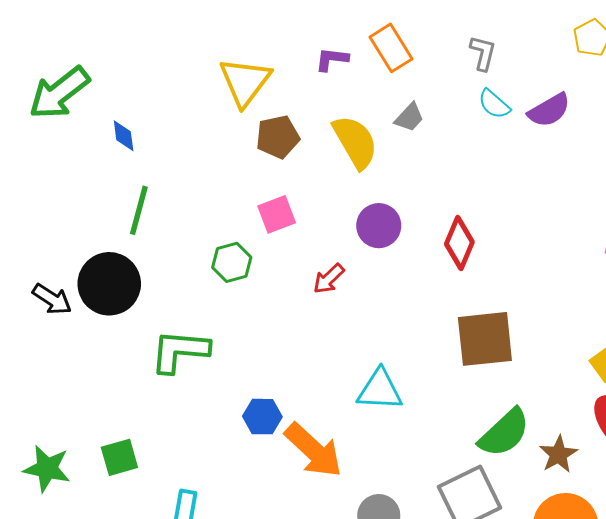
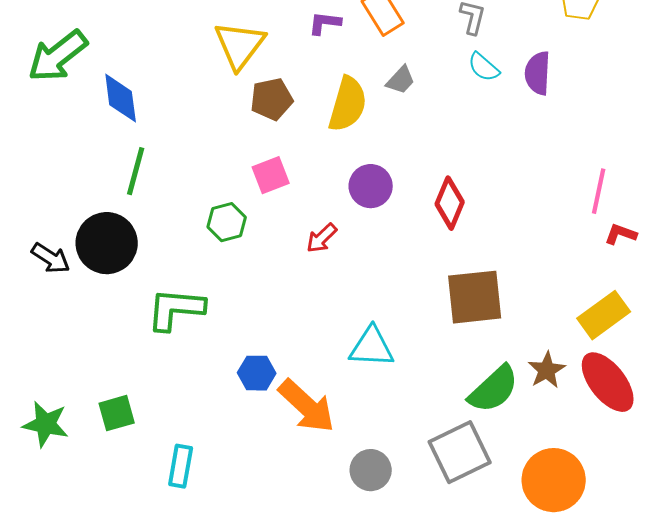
purple semicircle: (549, 110) -> (538, 73), turned 123
blue diamond: (124, 136) -> (121, 98), size x1.6
yellow semicircle: (355, 142) -> (348, 104), turned 46
brown star: (558, 454) -> (547, 370), moved

